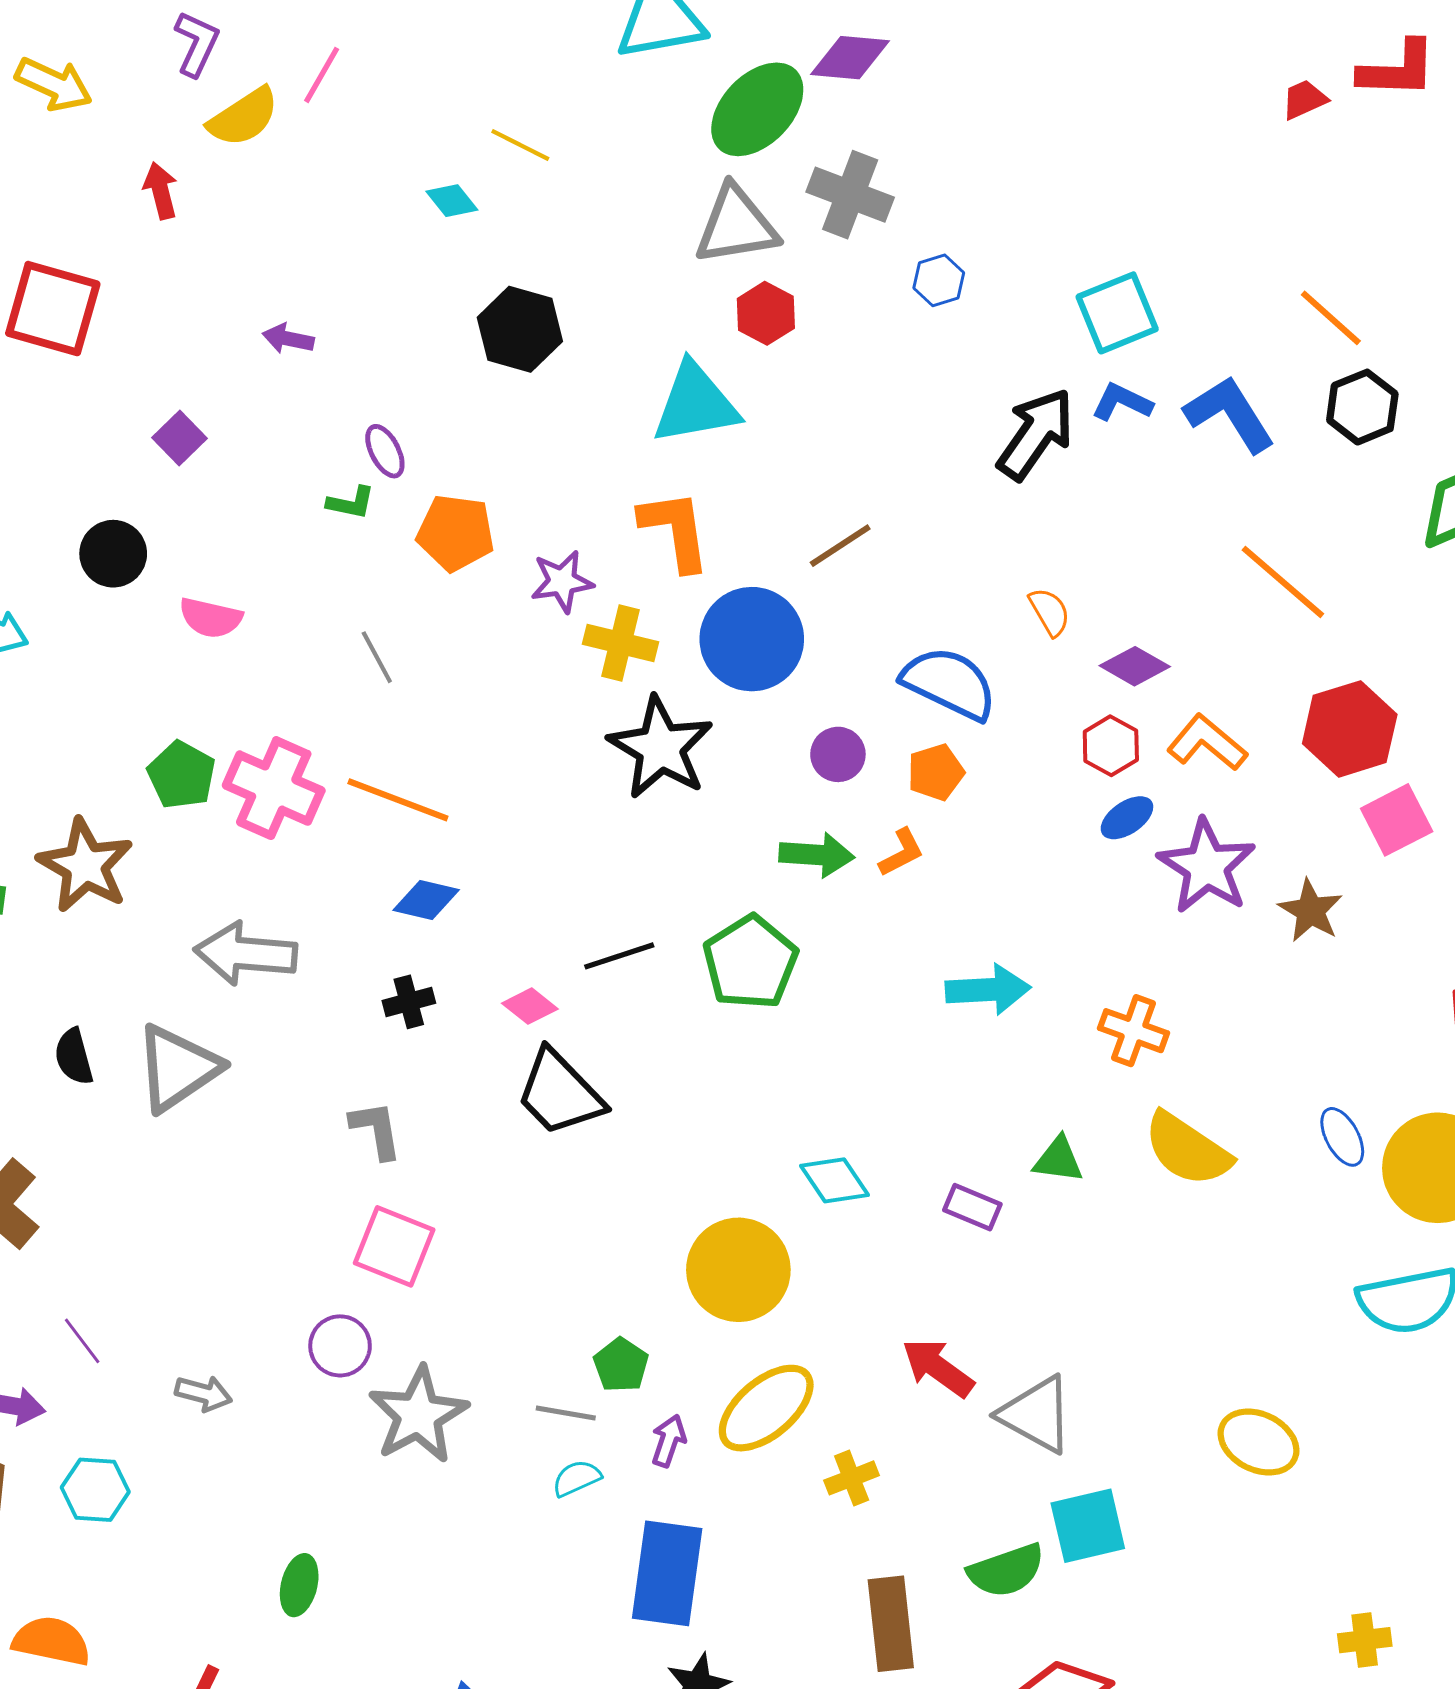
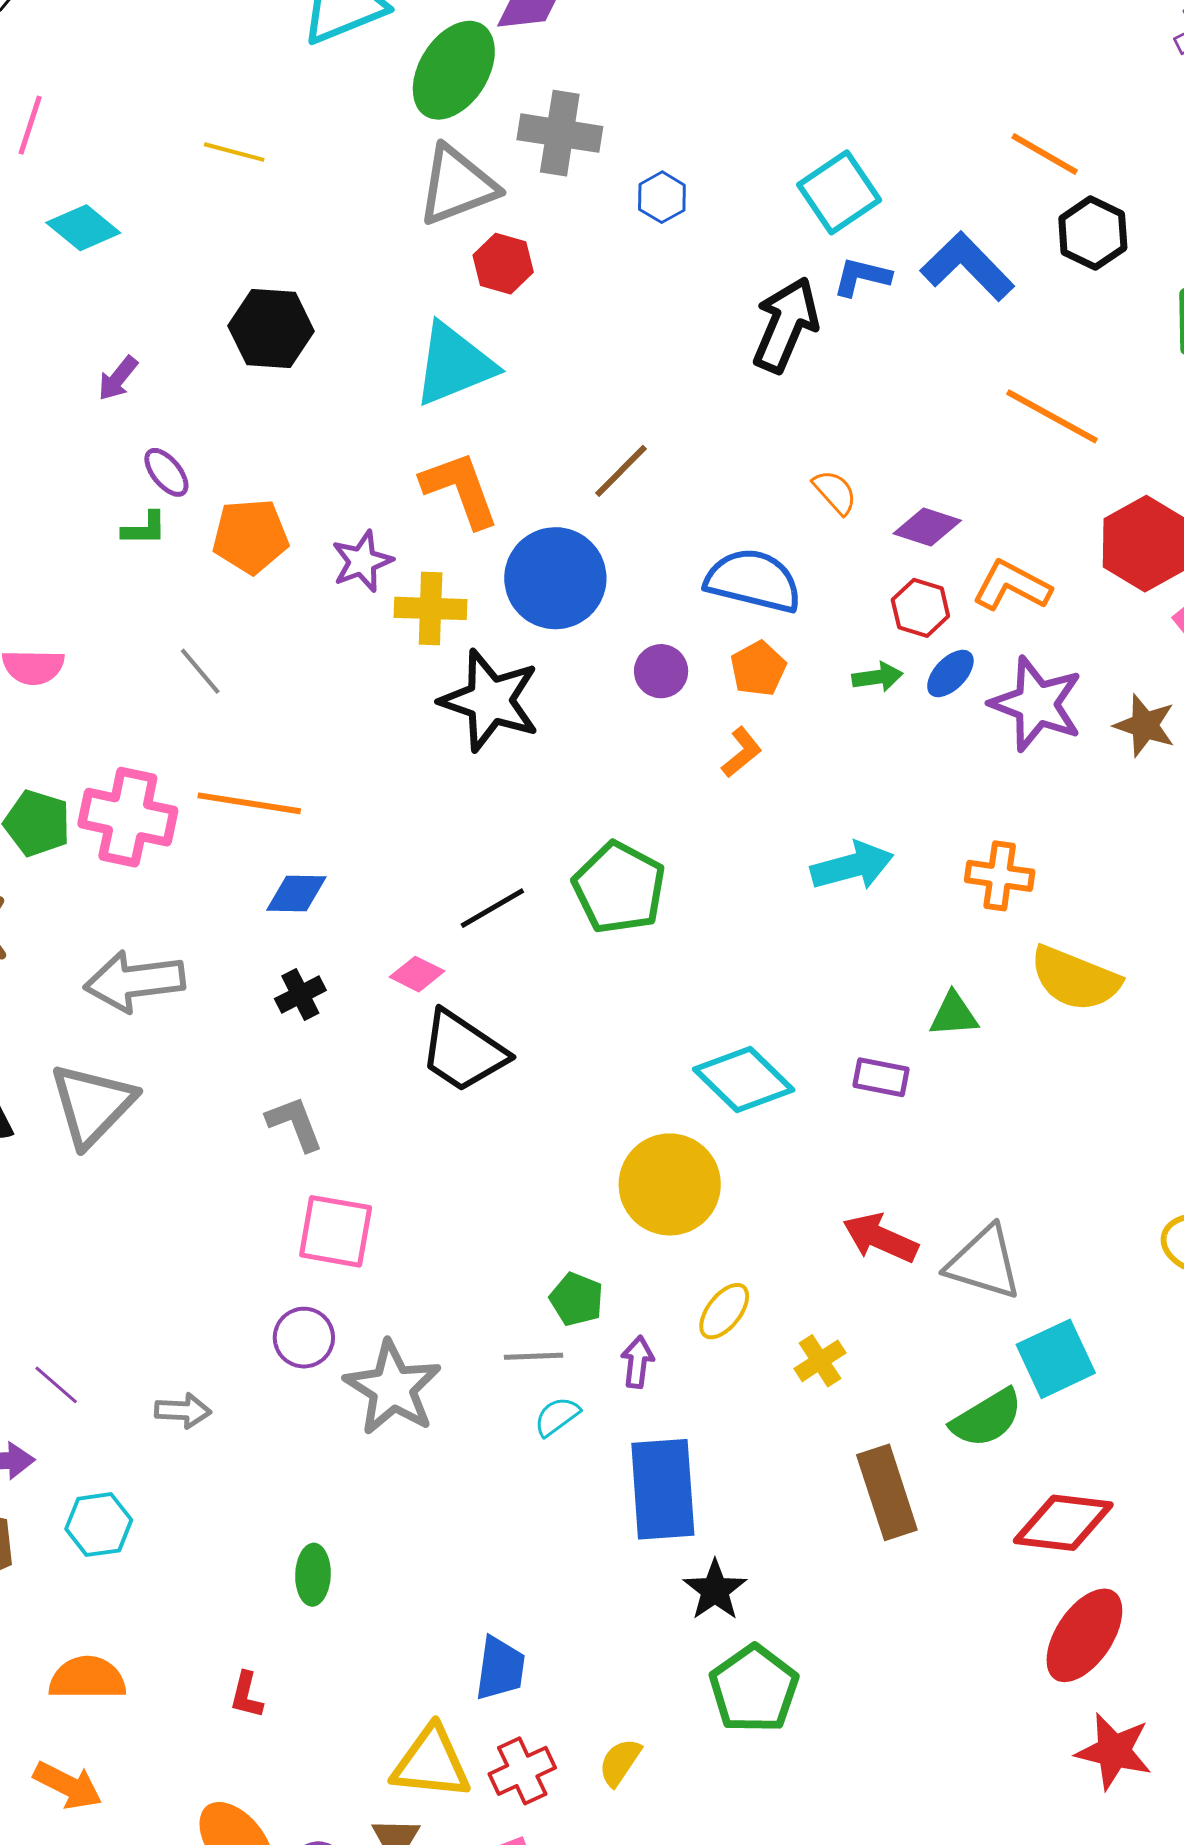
cyan diamond: (452, 201) -> (83, 228), moved, size x1.4
purple arrow: (288, 339) -> (118, 378), moved, turned -51
green arrow: (817, 855) -> (877, 677), moved, size x0.7
cyan diamond: (835, 1180) -> (744, 1079), size x1.4
yellow ellipse: (766, 1408) -> (724, 1311), size x0.6

